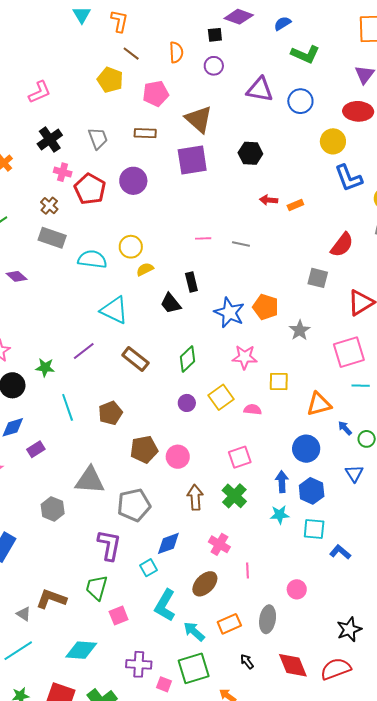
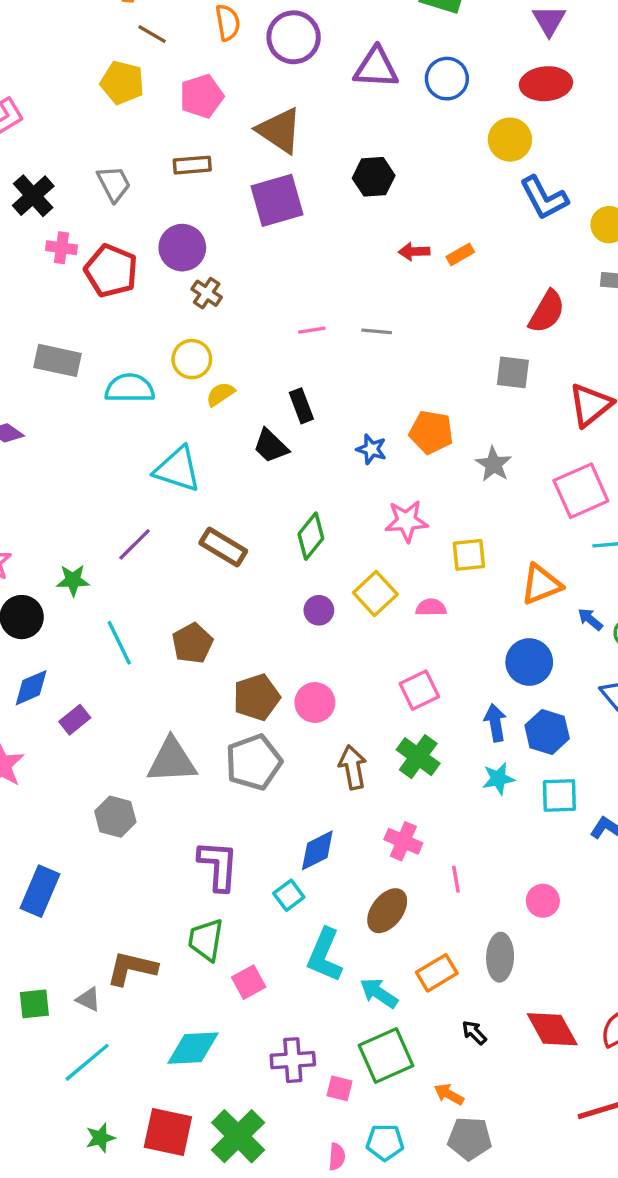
purple circle: (214, 66) -> (294, 37), size x1.6
brown cross: (49, 206) -> (207, 293), moved
blue star: (229, 313) -> (371, 449), size x0.6
gray pentagon: (134, 505) -> (254, 762), moved

